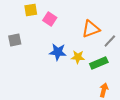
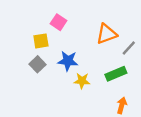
yellow square: (31, 10) -> (41, 41), moved
gray square: (15, 40) -> (37, 64), moved, turned -32
yellow star: (78, 57) -> (82, 81), moved

